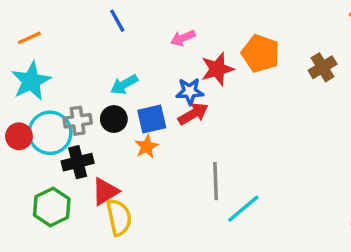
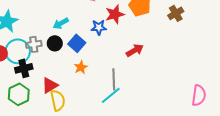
red arrow: (193, 114) -> (135, 50), moved
blue square: (152, 119) -> (77, 43), turned -36
orange star: (147, 147) -> (81, 67), moved
black cross: (78, 162) -> (24, 68), moved
cyan line: (243, 209) -> (111, 95), moved

